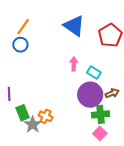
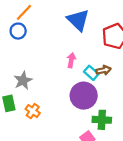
brown arrow: (112, 93) -> (103, 70), moved
green cross: (101, 114) -> (102, 120), moved
gray star: (33, 125) -> (23, 80), moved

